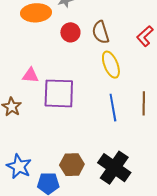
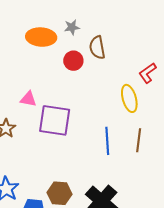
brown semicircle: (101, 32) -> (97, 48), moved
yellow ellipse: (111, 65) -> (129, 98), moved

